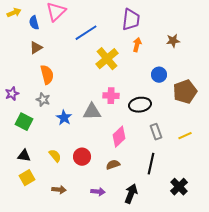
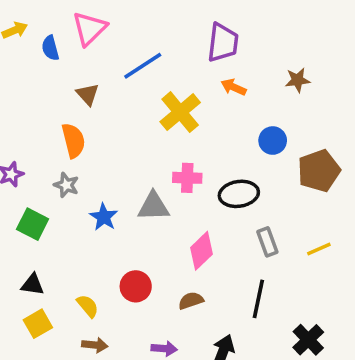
orange arrow: (137, 45) -> (234, 87), turned -80
brown triangle: (36, 48) -> (88, 94), moved, turned -40
yellow semicircle: (55, 156) -> (88, 306), moved

